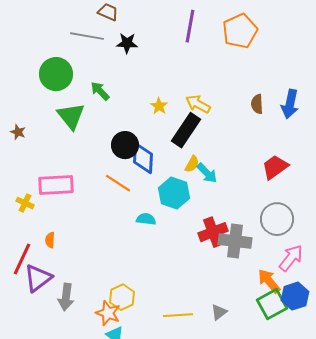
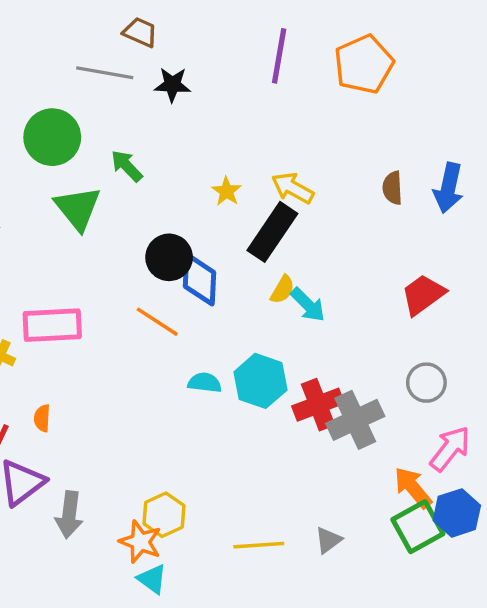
cyan hexagon: (174, 193) -> (260, 381), moved
gray circle: (277, 219) -> (426, 383), size x0.7
gray cross: (235, 241) -> (355, 420), turned -32

